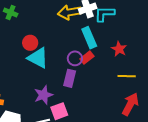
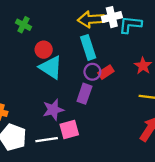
green cross: (11, 12) -> (24, 25), moved
cyan rectangle: (89, 38) -> (88, 47), moved

